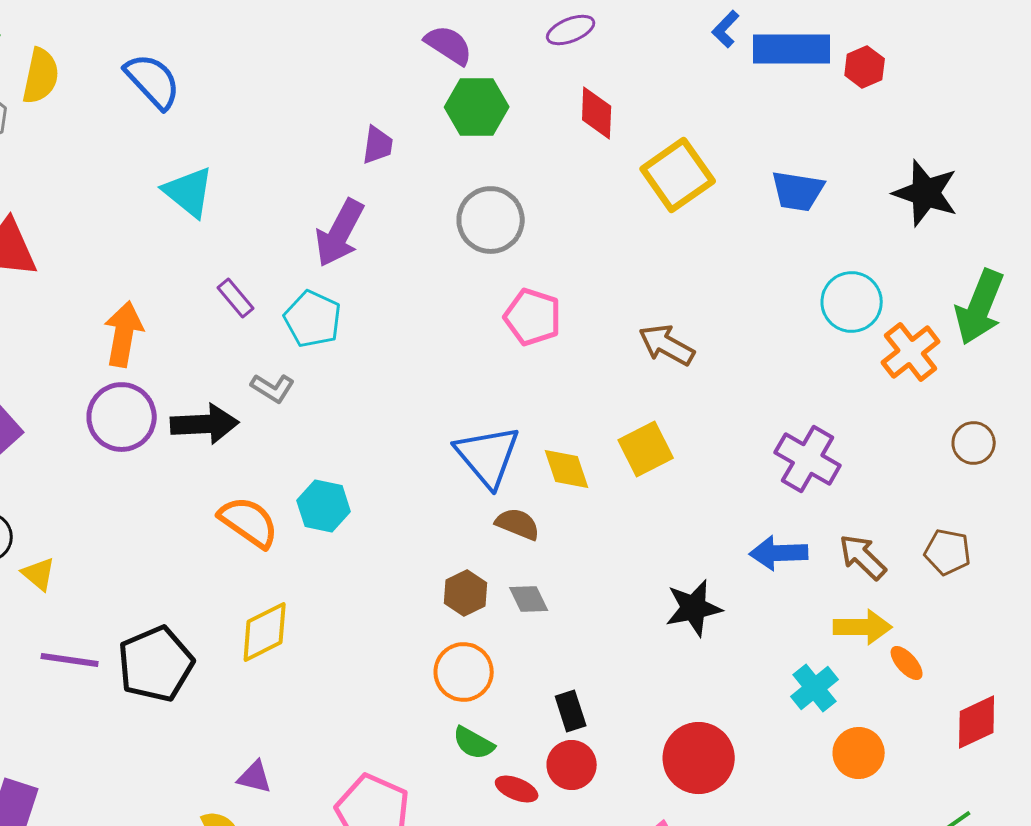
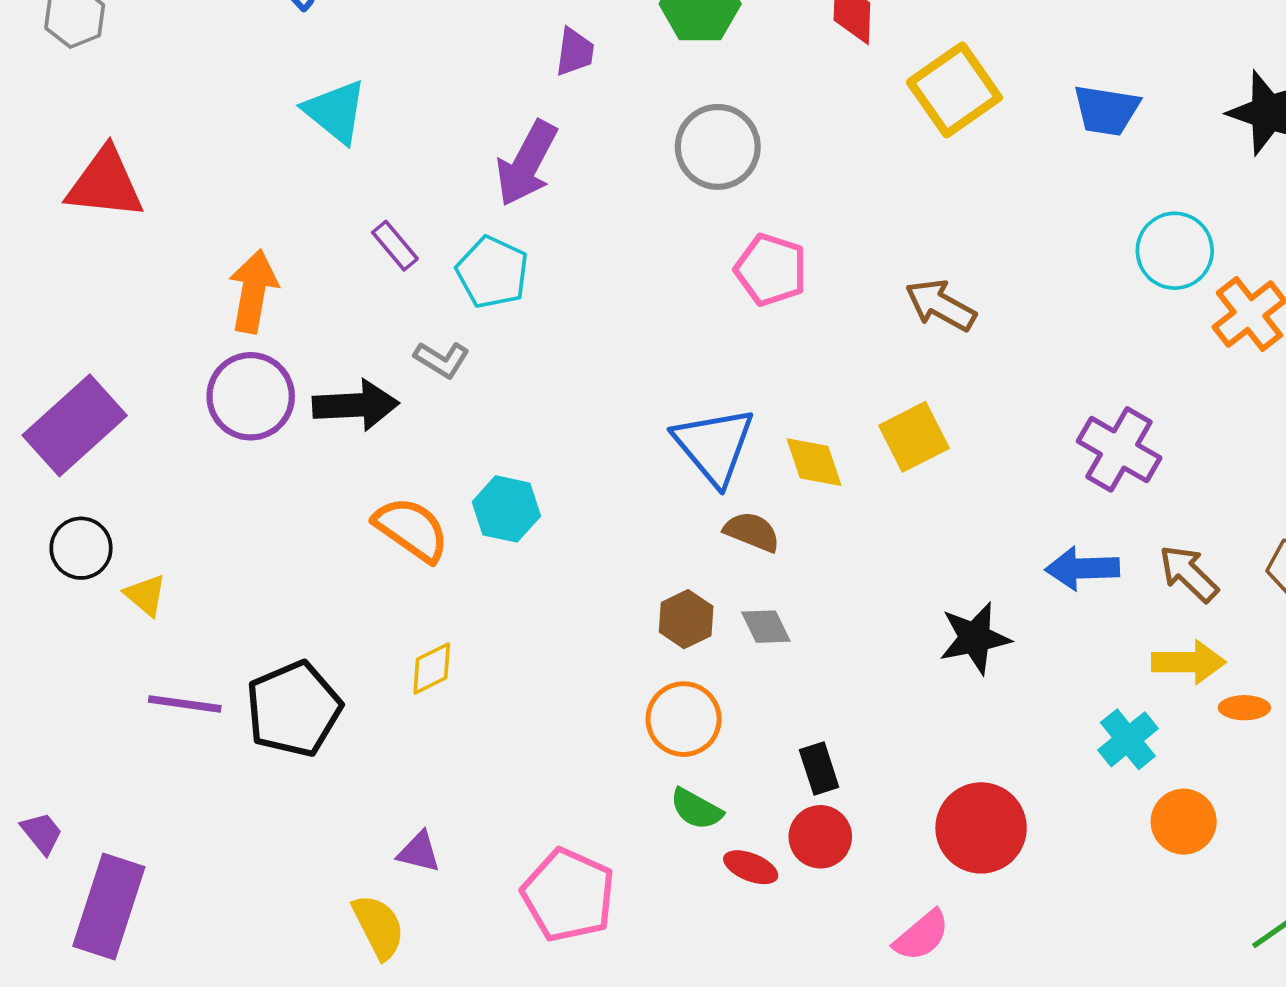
yellow diamond: (265, 632) -> (432, 668), size x0.7
orange ellipse: (907, 663) -> (1244, 708), turned -48

